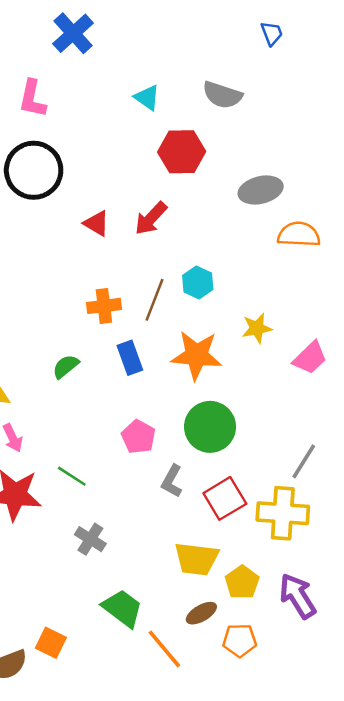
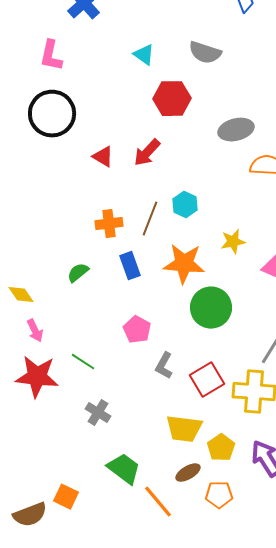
green circle: (210, 427) -> (211, 308), moved

